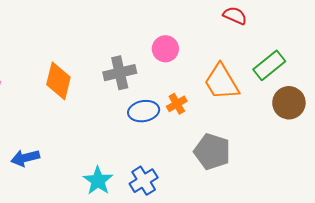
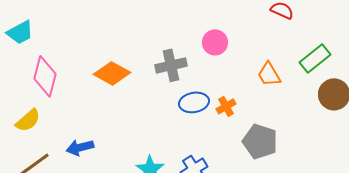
orange diamond: (58, 81) -> (112, 73), turned -75
orange trapezoid: (221, 82) -> (269, 74), size x0.7
orange cross: (177, 104) -> (226, 106), moved

